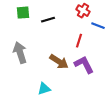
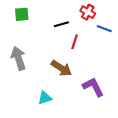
black line: (48, 20) -> (61, 24), moved
red line: (79, 41) -> (75, 42), moved
purple L-shape: (84, 65) -> (93, 87), moved

